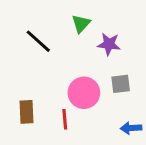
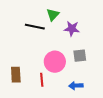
black line: (38, 41) -> (35, 27), moved, turned -30
blue arrow: (131, 128) -> (76, 86), moved

